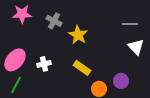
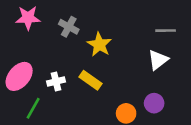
white triangle: (136, 47) -> (158, 60), moved, turned 36
yellow rectangle: (82, 68) -> (90, 80), moved
green line: (16, 85) -> (33, 108), moved

